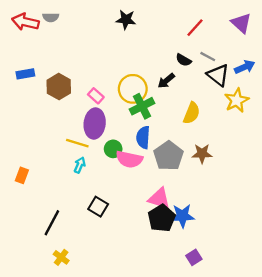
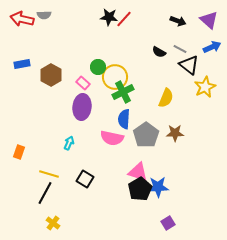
red line: (195, 28) -> (124, 19), moved
blue arrow: (245, 67) -> (212, 47), moved
black arrow: (166, 81) -> (178, 21), moved, turned -119
yellow line: (77, 143) -> (49, 174), moved
green circle: (113, 149) -> (98, 67), moved

